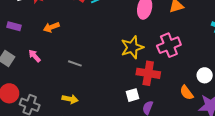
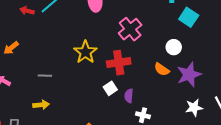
yellow star: (132, 47) -> (85, 52), moved
yellow arrow: (70, 99) -> (41, 105), moved

